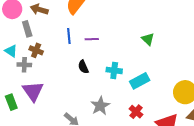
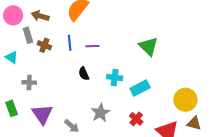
green triangle: (148, 39) -> (149, 46), size x1.5
brown cross: (36, 50) -> (44, 45), moved
gray cross: (24, 65) -> (29, 82), moved
purple triangle: (33, 91) -> (42, 114), moved

